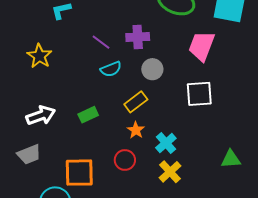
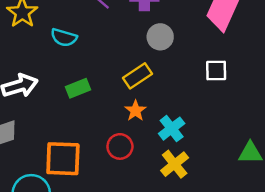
cyan semicircle: (111, 69) -> (64, 38), moved, turned 35
white square: (199, 94) -> (216, 70), size x0.7

